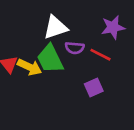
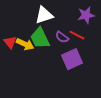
purple semicircle: (75, 48) -> (62, 37), moved, turned 32
purple square: (94, 88) -> (72, 59), size x1.5

